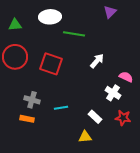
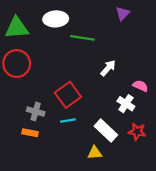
green triangle: (15, 25) -> (17, 28), size x1.6
red square: (51, 64) -> (68, 95), moved, turned 35
white rectangle: (95, 117) -> (106, 130), size x1.5

